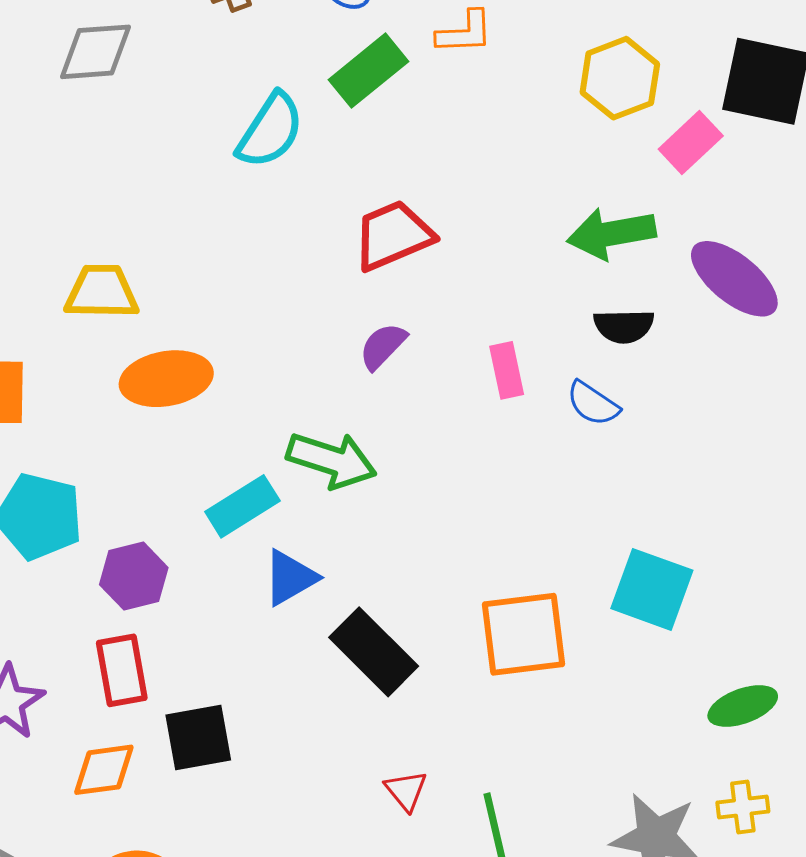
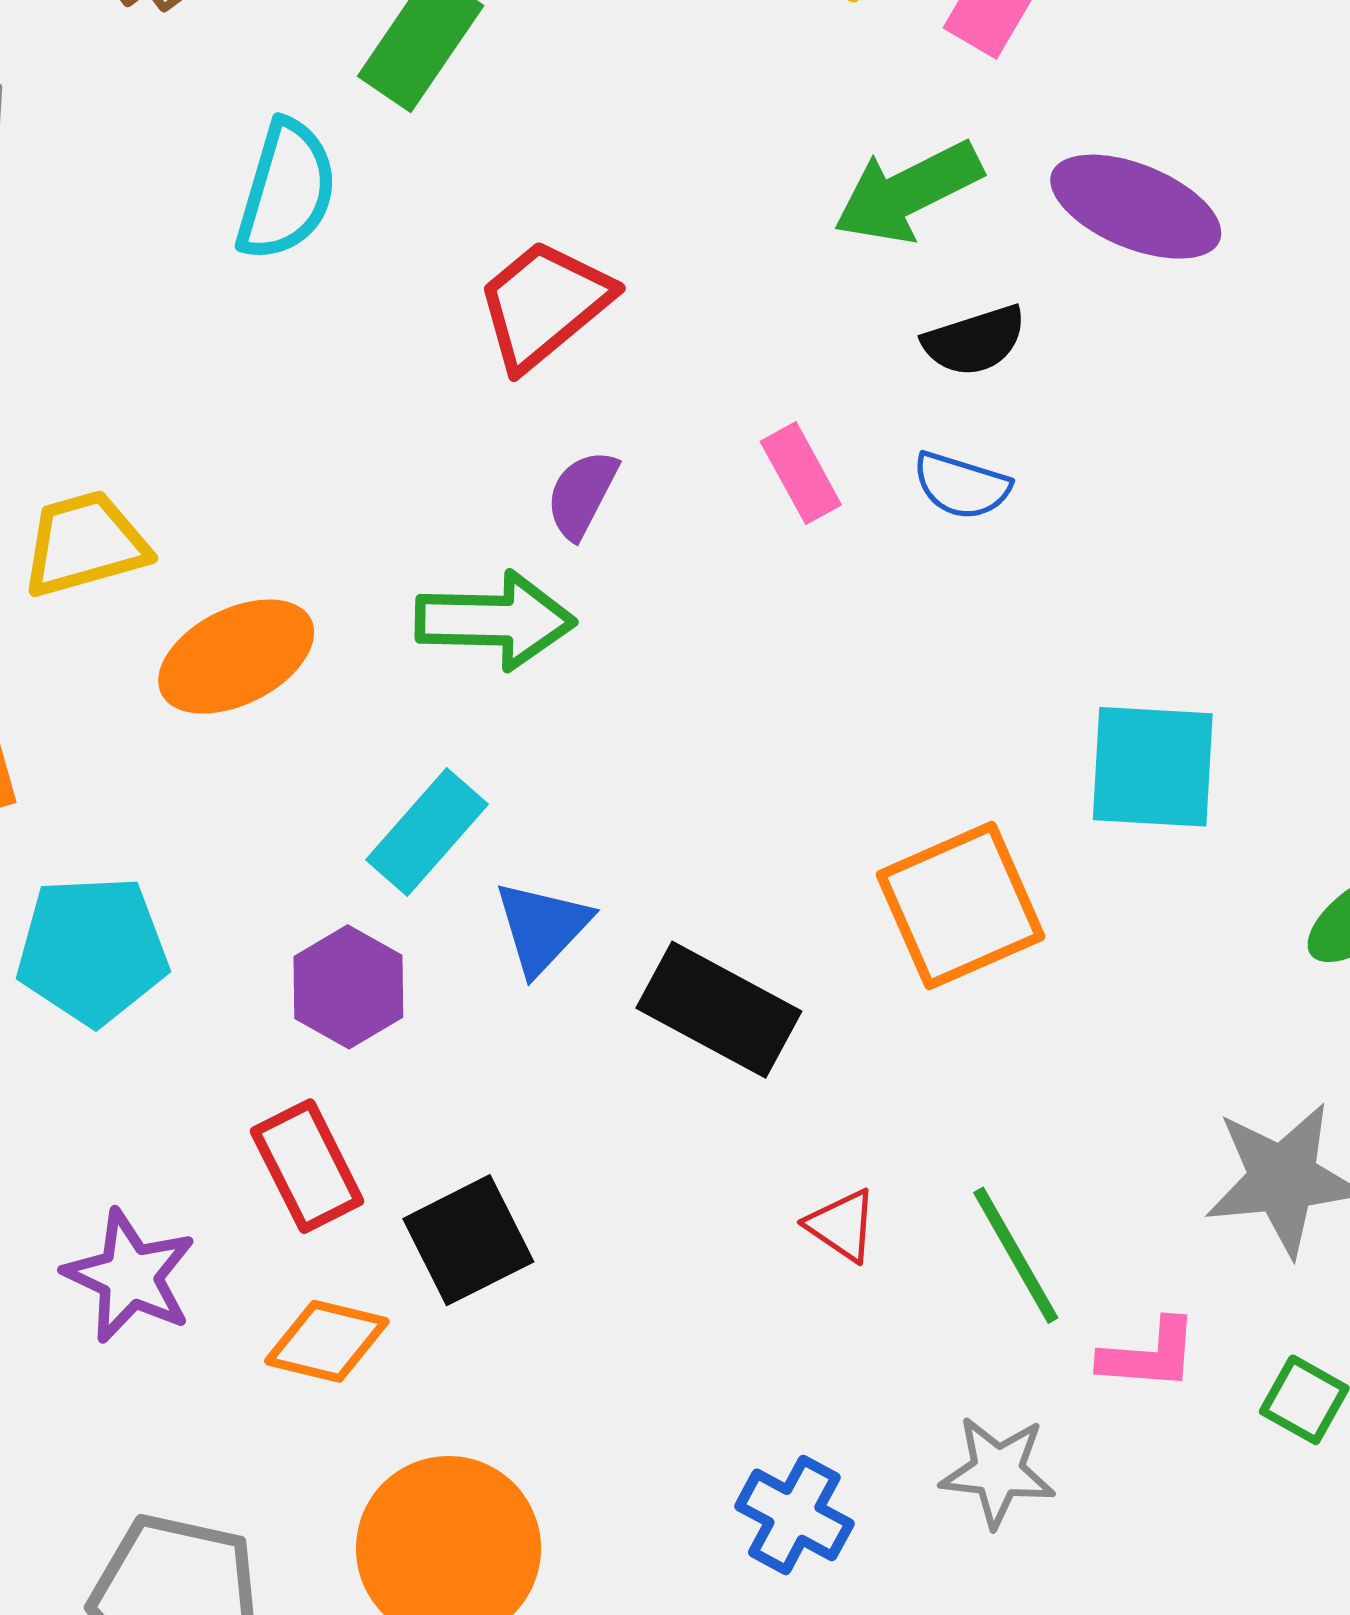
green arrow: (332, 460) -> (495, 620), moved
purple hexagon: (134, 576) -> (348, 987), moved
orange diamond: (104, 770) -> (327, 1341), turned 38

